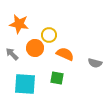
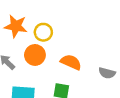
yellow circle: (49, 35) -> (43, 32), moved

